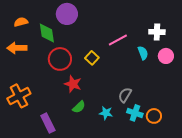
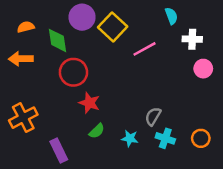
cyan semicircle: (143, 53) -> (171, 16), moved
yellow square: (92, 58) -> (113, 27), moved, size x1.6
orange circle: (154, 116) -> (201, 138), moved

